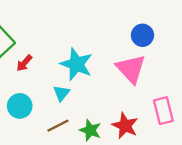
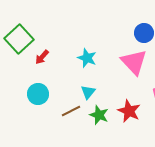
cyan star: (76, 64) -> (87, 58), size x0.7
cyan triangle: (61, 93) -> (88, 92), moved

